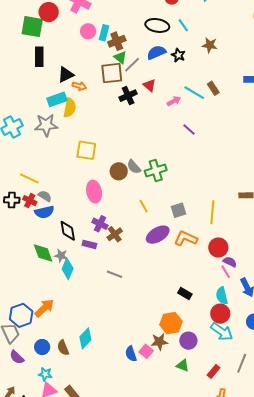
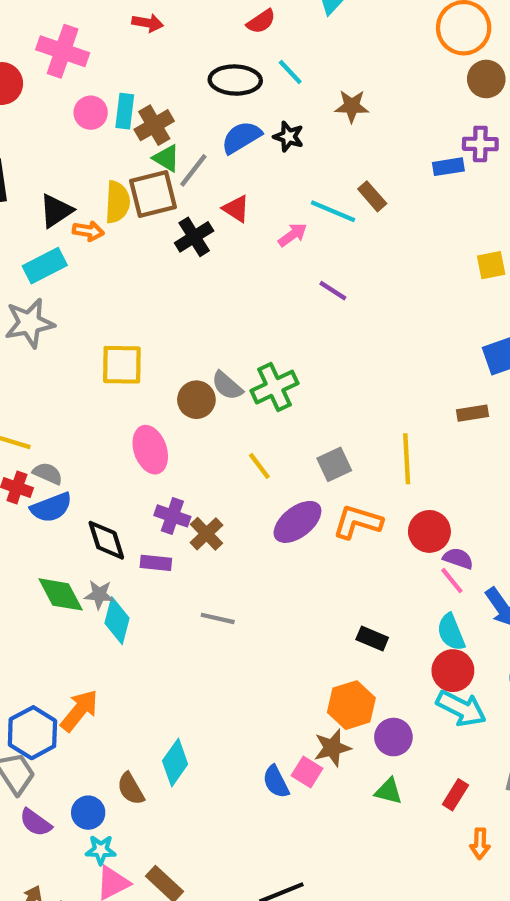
yellow semicircle: (70, 108) -> (117, 202), moved
blue circle: (42, 347) -> (88, 813), moved

